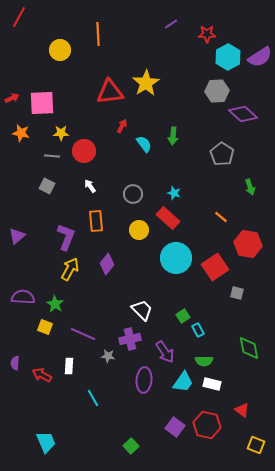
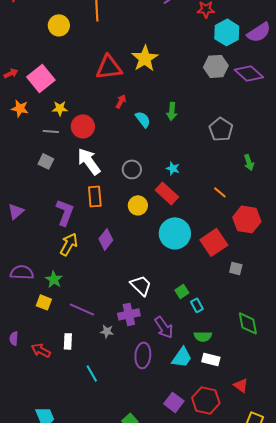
pink square: (42, 103) -> (41, 78), turned -36
purple diamond: (243, 114) -> (249, 73), moved
white arrow: (90, 186) -> (89, 161), size x2.0

